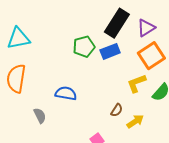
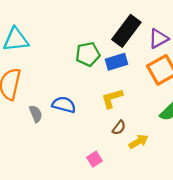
yellow L-shape: (137, 83) -> (112, 98), moved
gray semicircle: (40, 116) -> (36, 114), moved

